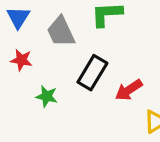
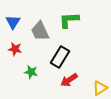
red arrow: (129, 90) -> (69, 80), moved

